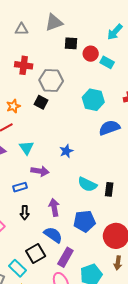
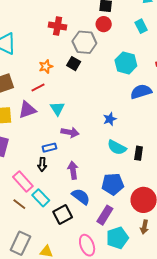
red circle: (91, 54) -> (104, 24), moved
cyan rectangle: (107, 62) -> (141, 26), turned 32
blue star: (66, 151) -> (110, 119), moved
purple arrow: (54, 207) -> (73, 170), moved
black arrow: (25, 213) -> (42, 164), moved
purple rectangle: (65, 257) -> (105, 215), moved
cyan rectangle: (18, 268) -> (41, 198), moved

